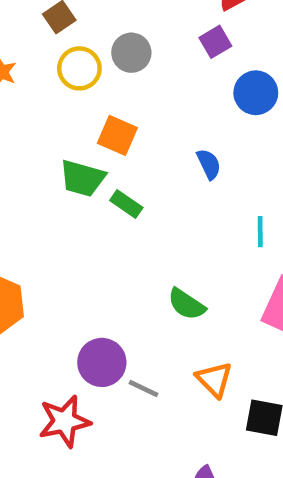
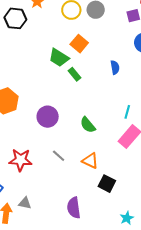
cyan line: (260, 232) -> (127, 112), moved
purple circle: (102, 362) -> (48, 117), moved
orange triangle: (214, 379) -> (90, 161), turned -36

